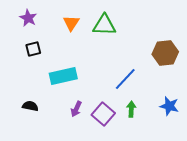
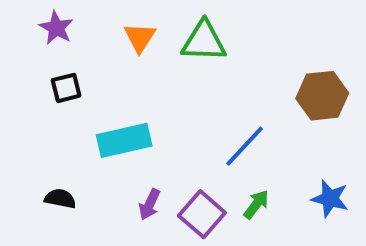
green arrow: (131, 109) -> (256, 204), turned 35

